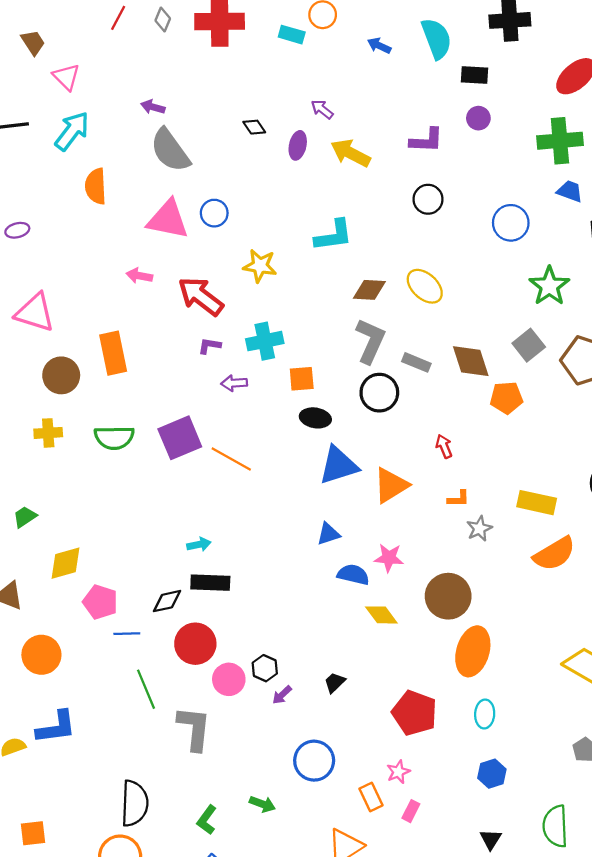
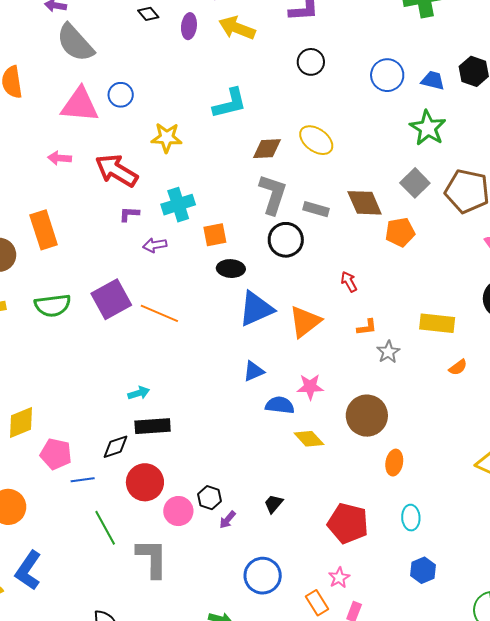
blue trapezoid: (570, 191) -> (433, 80), moved
orange semicircle: (554, 554) -> (458, 367), size x0.5
orange ellipse: (473, 651) -> (394, 463), size x0.6
blue L-shape: (56, 727) -> (28, 570), turned 138

